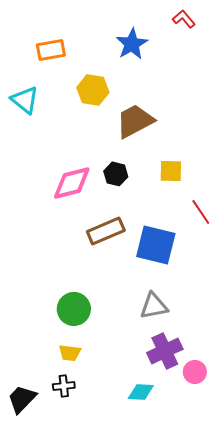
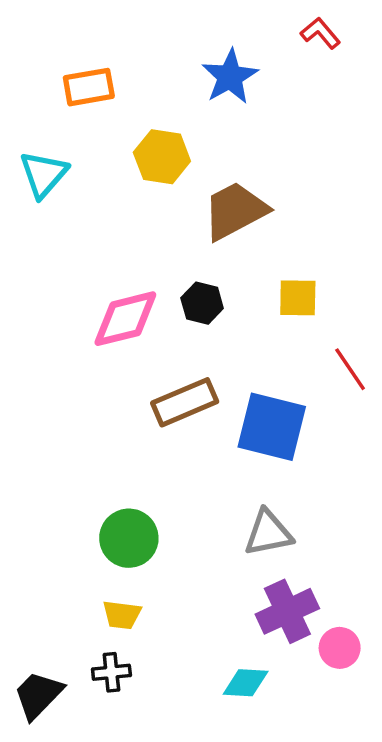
cyan triangle: (25, 100) -> (44, 174), turned 32

